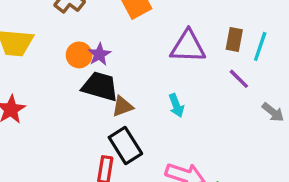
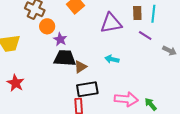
orange circle: (79, 55) -> (47, 26), moved
cyan arrow: (176, 105) -> (112, 59), turned 136
black rectangle: (125, 145) -> (87, 89), turned -55

